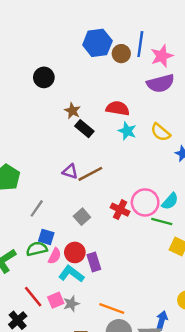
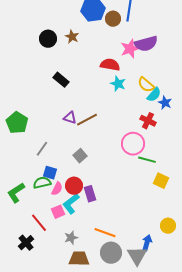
pink star: (162, 56) -> (130, 49), moved
brown star: (72, 111) -> (72, 37), moved
black rectangle: (84, 129) -> (61, 80), moved
cyan semicircle: (170, 201) -> (154, 95), moved
red cross: (120, 210) -> (148, 121), moved
cyan L-shape: (71, 274) -> (71, 204), turned -75
pink square: (56, 300) -> (58, 212), moved
gray star: (71, 304) -> (71, 238), moved

